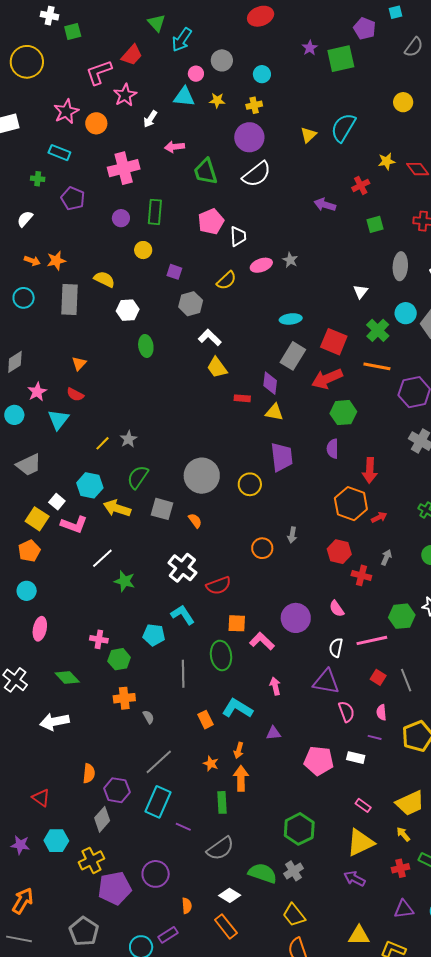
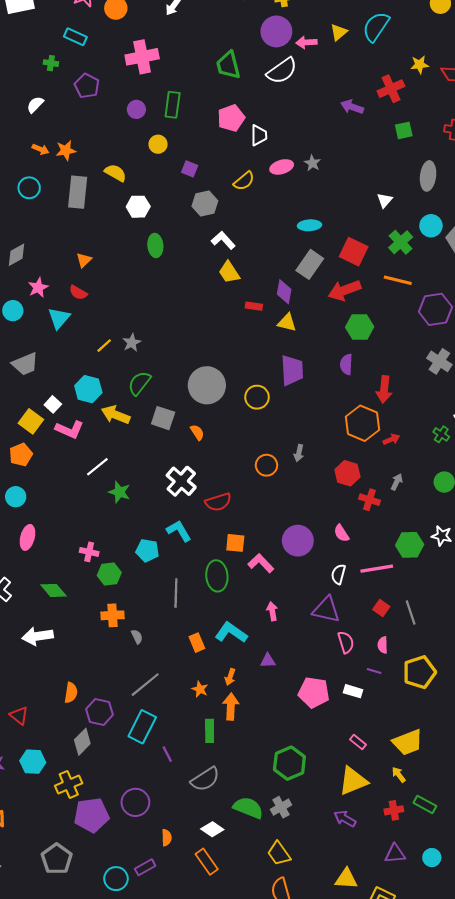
pink arrow: (174, 147) -> (306, 42), moved
red cross: (361, 185) -> (391, 89), size x1.4
purple line: (183, 827) -> (167, 754), turned 35

